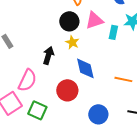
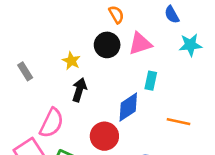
cyan rectangle: (113, 32) -> (151, 81), moved
yellow star: (72, 42) -> (71, 61), moved
blue diamond: (85, 68) -> (128, 107), turned 70

